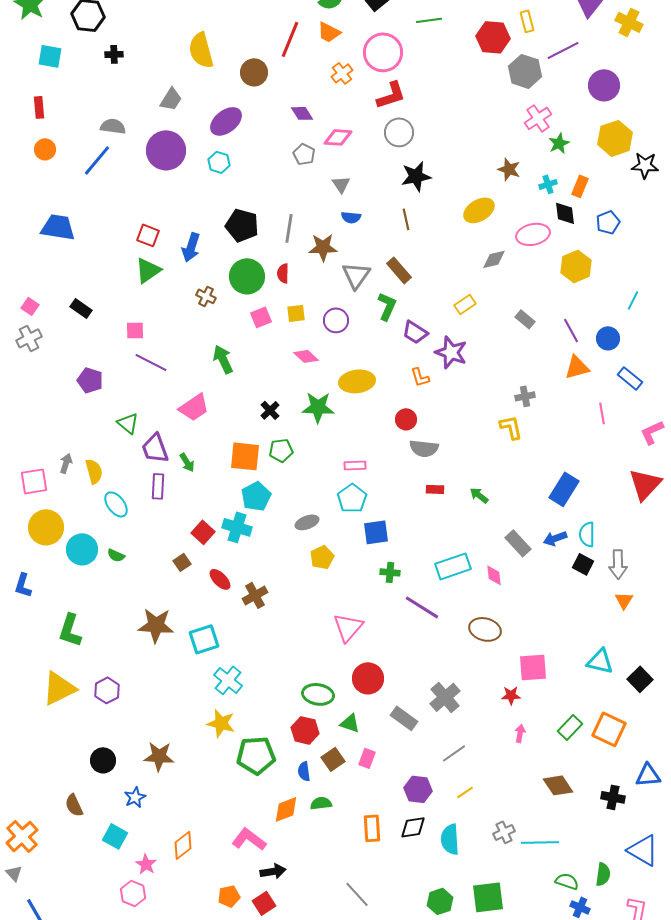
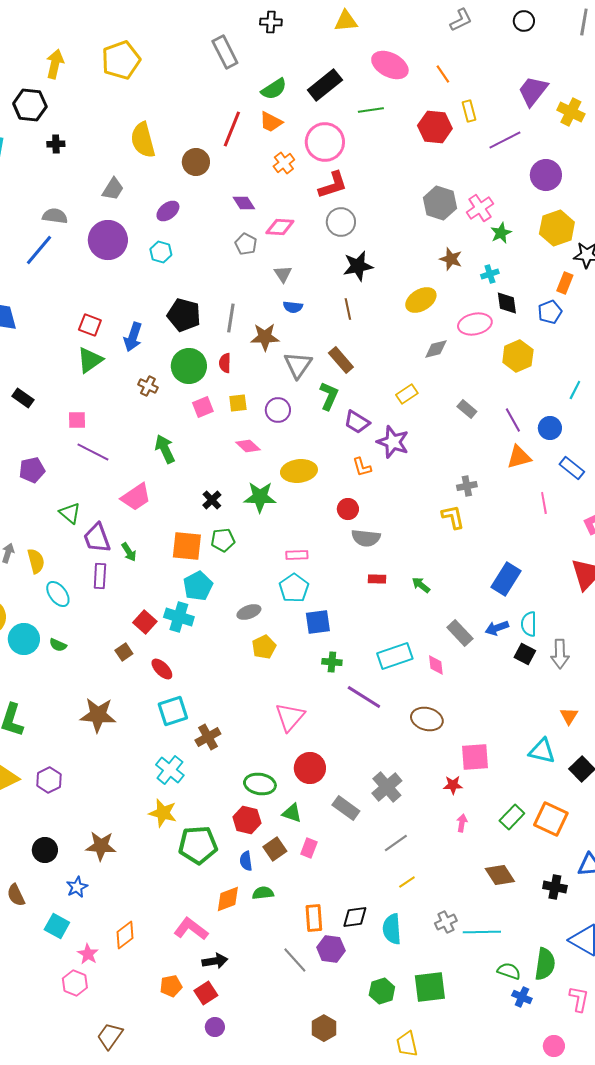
gray hexagon: (525, 71) -> (440, 203), moved
purple ellipse: (226, 121) -> (168, 211), size x0.7
orange rectangle: (580, 186) -> (565, 283), moved
purple pentagon: (90, 380) -> (32, 470), turned -30
brown cross: (255, 595) -> (208, 737), moved
orange triangle: (624, 600) -> (569, 716), moved
cyan square: (204, 639) -> (173, 711), moved
purple hexagon: (418, 789) -> (331, 949), moved
green semicircle: (603, 874) -> (545, 964), size x1.4
gray line: (357, 894) -> (295, 960), moved

